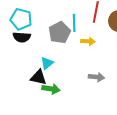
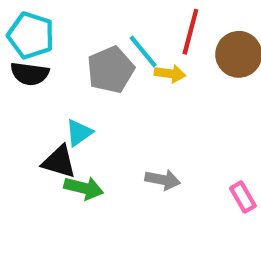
cyan line: (74, 23) -> (143, 52), turned -42
yellow arrow: (88, 41) -> (170, 74), moved
gray arrow: (96, 77) -> (163, 180), moved

